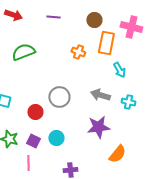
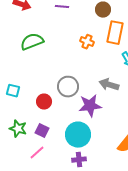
purple star: (98, 127) -> (90, 106), moved
cyan circle: (56, 138) -> (78, 135), moved, size x1.6
pink line: (28, 163) -> (37, 153), turned 49

